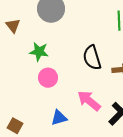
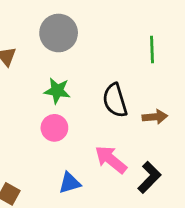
green star: (39, 52) -> (57, 91), moved

